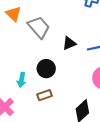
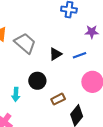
brown rectangle: (44, 95) -> (58, 99), moved

